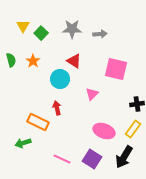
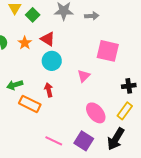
red triangle: (74, 61) -> (48, 39), moved
pink ellipse: (104, 131) -> (96, 113), turned 30
green arrow: (23, 143) -> (15, 85), moved

